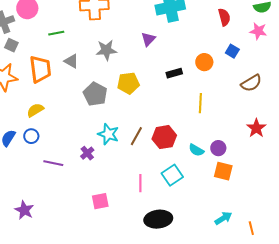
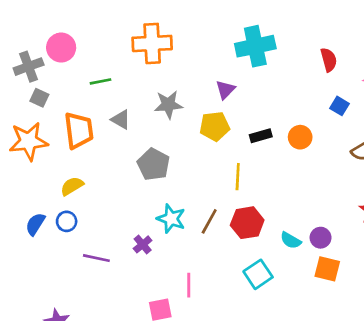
orange circle: (204, 62) -> (300, 137), moved
yellow pentagon: (128, 83) -> (215, 126), moved
yellow line: (200, 103) -> (238, 177), moved
pink line: (140, 183) -> (189, 285), moved

